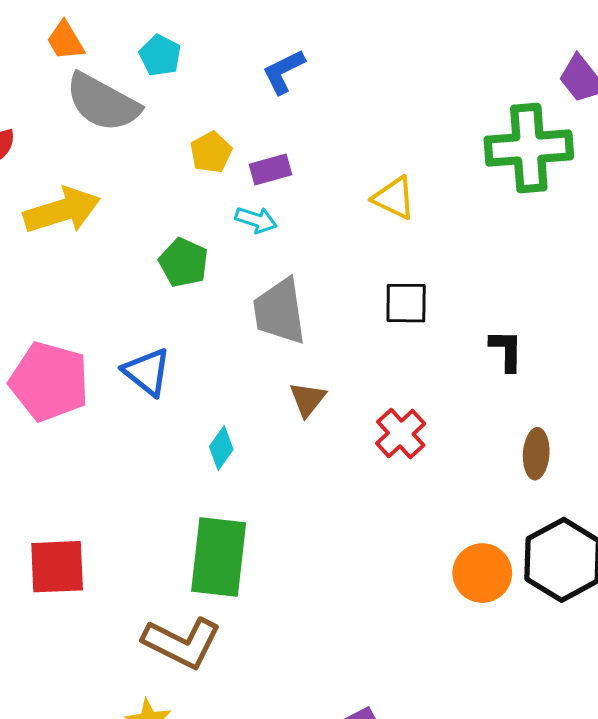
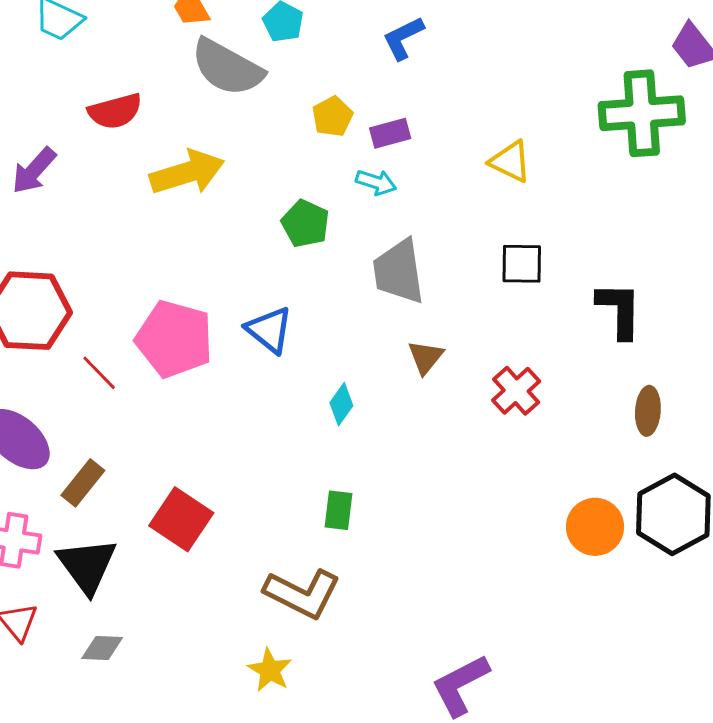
black L-shape: (506, 350) -> (619, 310), size x1.4
green rectangle: (219, 557) -> (338, 510), size x0.5
red square: (57, 567) -> (181, 519), turned 36

